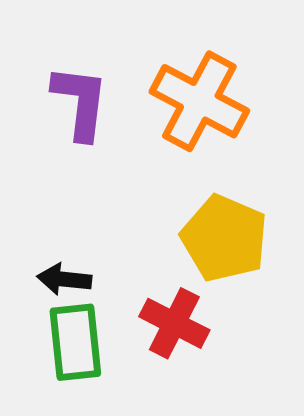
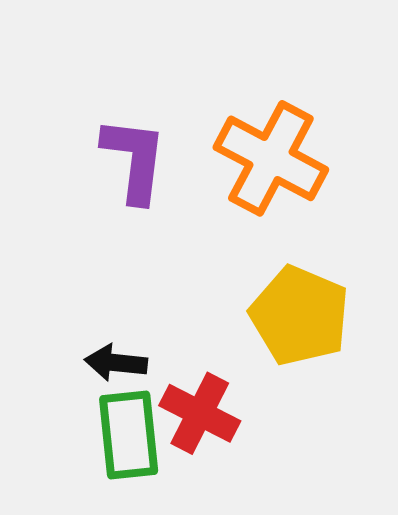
red cross: (174, 323) -> (200, 413), moved

